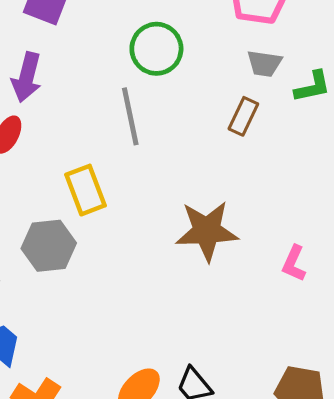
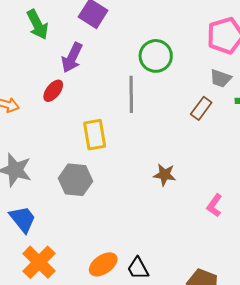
brown star: (207, 231) -> (165, 175), size x0.6
gray hexagon: (49, 246) -> (75, 180), moved

